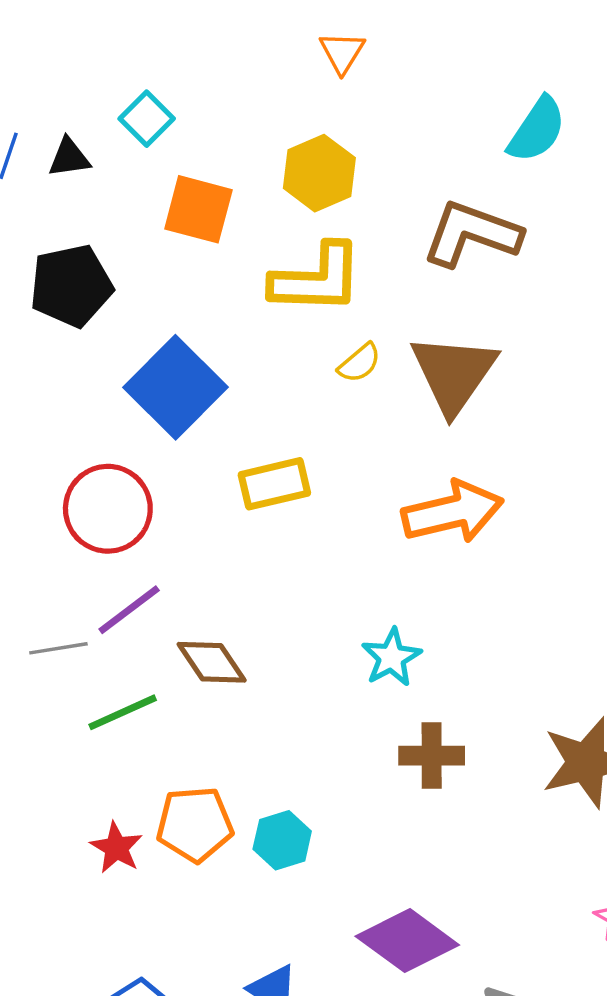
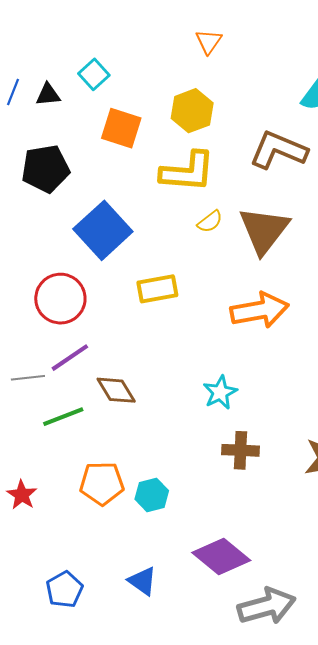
red star: (116, 848) -> (22, 495), moved

